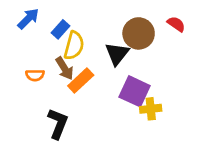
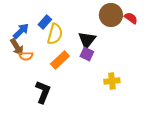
blue arrow: (28, 19) -> (21, 31), moved
brown circle: (139, 33) -> (111, 15), moved
brown arrow: (65, 68) -> (17, 47), moved
purple square: (135, 91) -> (87, 54), moved, size x0.6

